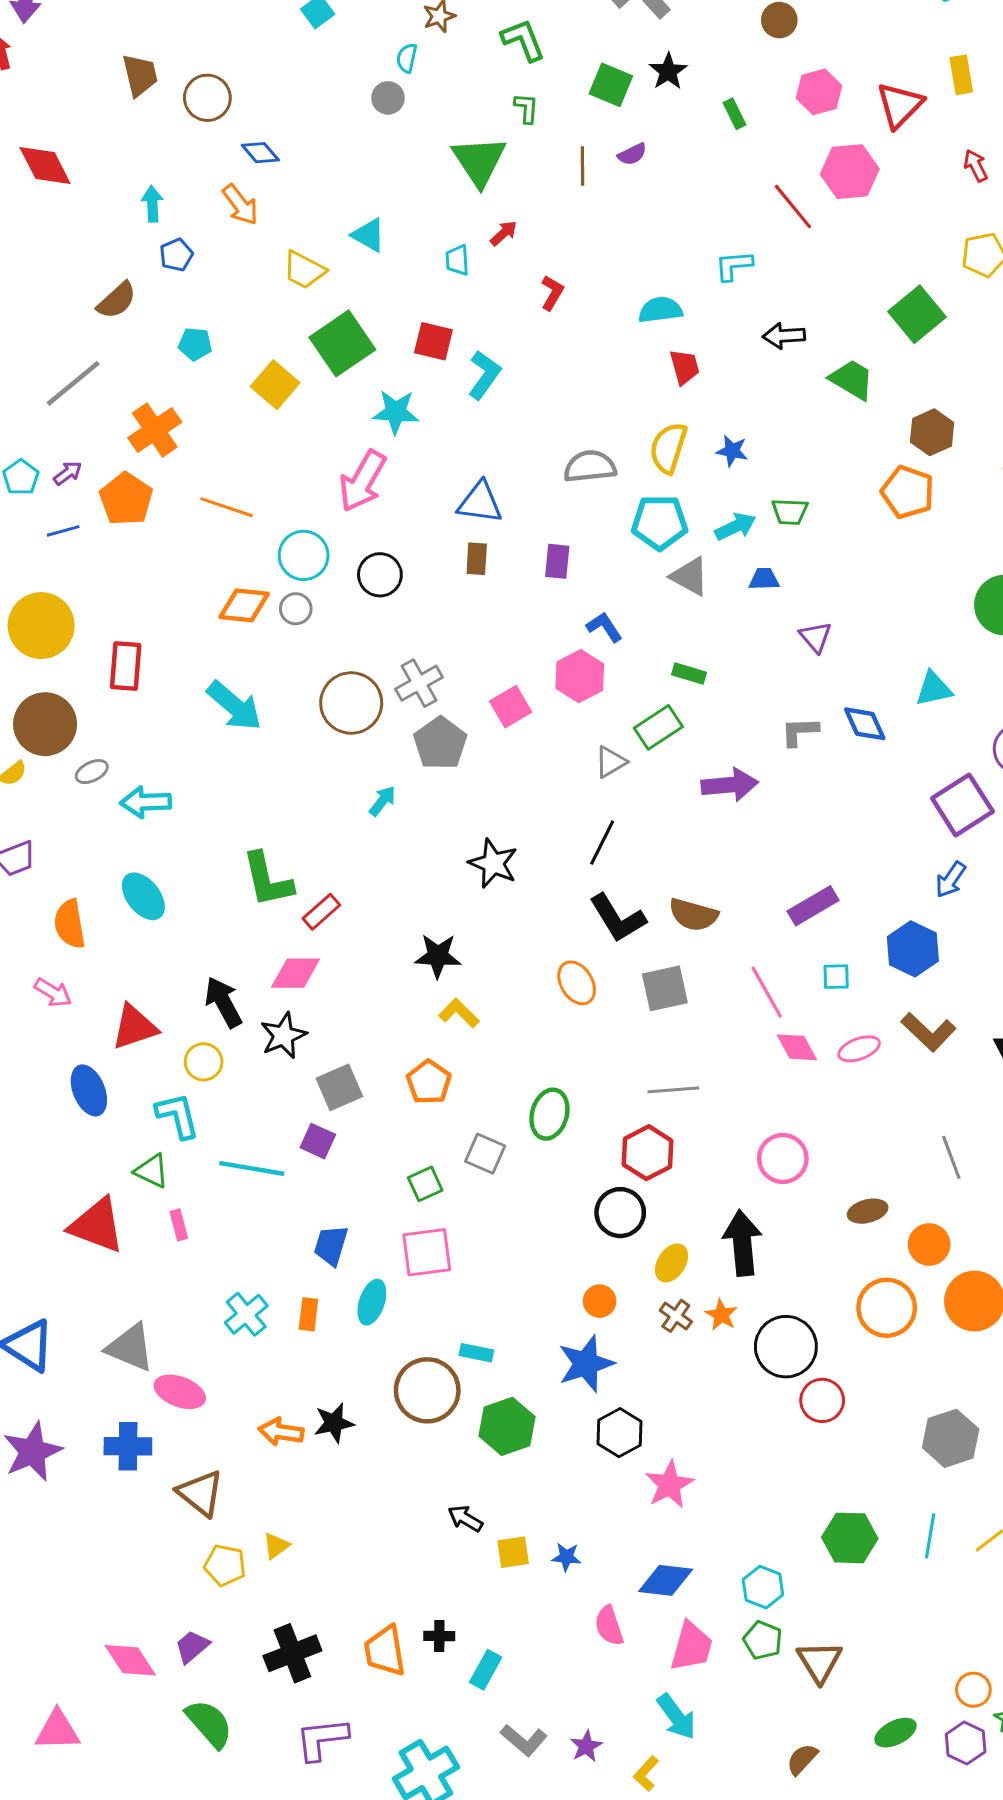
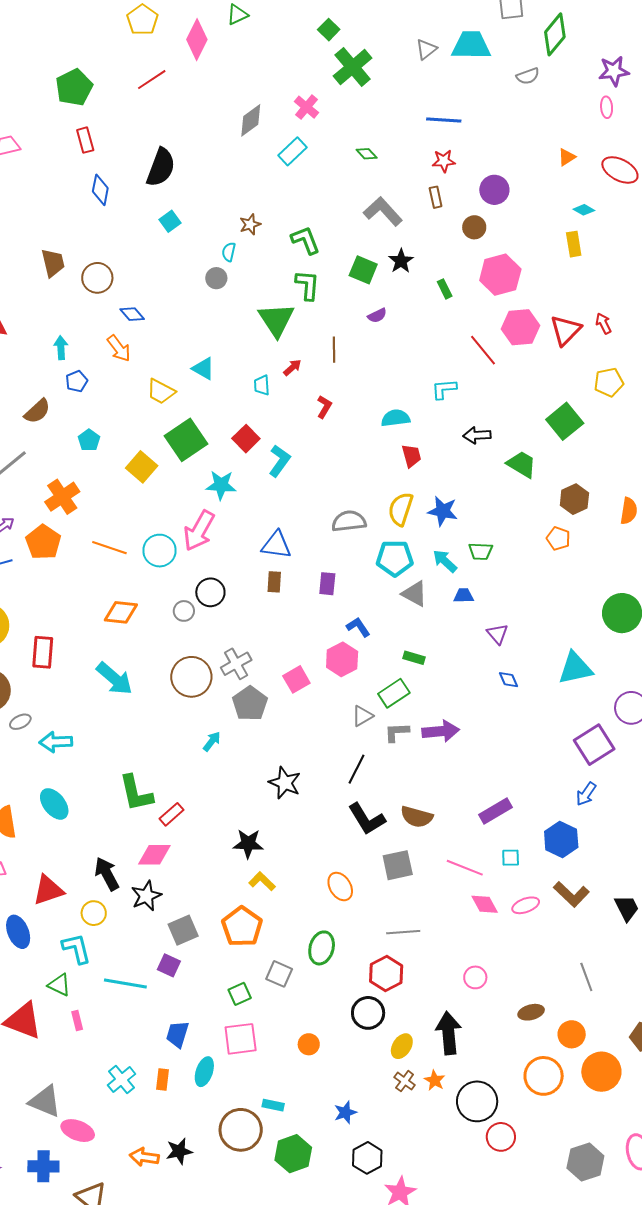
yellow rectangle: (961, 75) -> (574, 244), moved
pink hexagon: (819, 92) -> (500, 275), size x1.4
red triangle: (900, 105) -> (566, 330), moved
green L-shape: (526, 108) -> (308, 285), size x1.5
brown line: (582, 166) -> (334, 350), moved
red square: (433, 341) -> (246, 439), turned 32
cyan pentagon: (195, 344) -> (89, 440), turned 30
blue star: (732, 451) -> (443, 511), size x1.4
orange pentagon: (908, 492) -> (558, 538), size x0.7
cyan arrow: (735, 527) -> (445, 561), turned -112
cyan circle: (304, 555) -> (159, 551), moved
gray circle: (296, 609) -> (184, 611), moved
cyan triangle: (934, 689) -> (575, 668), size x1.4
blue diamond: (865, 724) -> (509, 680), moved, size x0.7
gray L-shape: (800, 732) -> (397, 732), moved
orange ellipse: (577, 983) -> (340, 887), moved
pink line: (767, 992) -> (465, 868), turned -39
orange pentagon: (429, 1082) -> (242, 927), size x1.4
pink circle: (783, 1158) -> (475, 977), size x0.7
orange circle: (600, 1301) -> (309, 1044), moved
blue star: (586, 1364) -> (345, 1112), size x0.6

